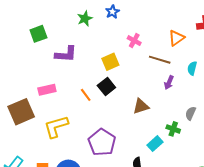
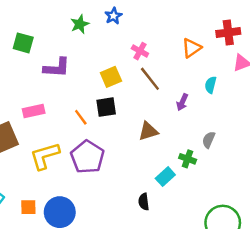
green square: (38, 34) -> (23, 43), turned 36
brown line: (160, 60) -> (150, 79), moved, turned 35
black square: (106, 86) -> (106, 107), turned 30
purple pentagon: (102, 142) -> (87, 157), moved

